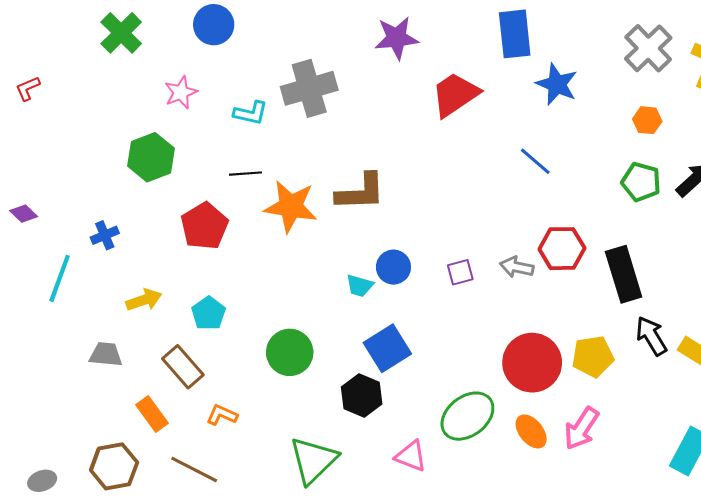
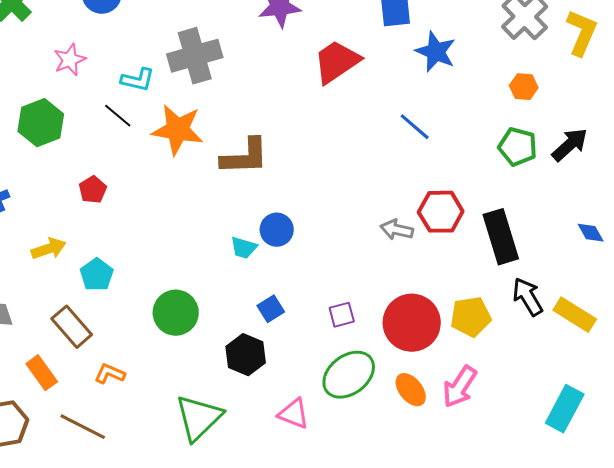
black line: (246, 174) -> (118, 116), moved, turned 44
orange star: (291, 206) -> (178, 130), moved
red pentagon: (204, 226) -> (93, 190), size x0.6
purple square: (460, 272) -> (342, 315), moved
yellow arrow: (144, 300) -> (49, 249), moved
blue square: (387, 348) -> (271, 309), size x0.6

